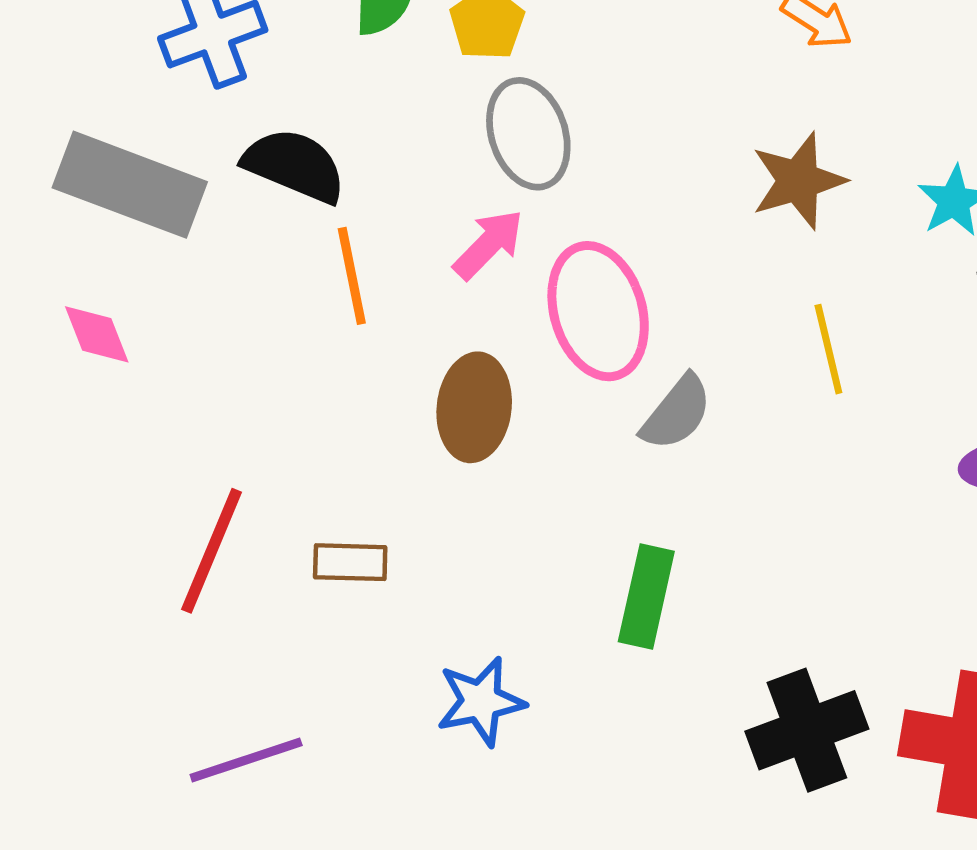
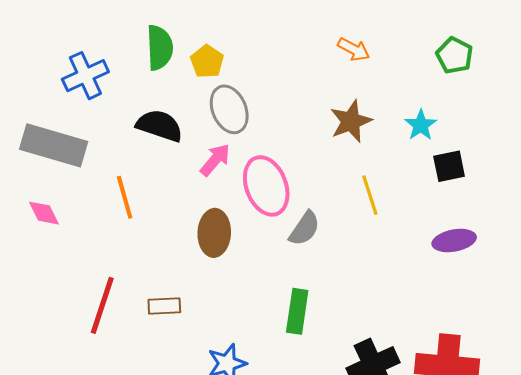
black semicircle: (295, 165) -> (159, 126), moved
orange line: (352, 276) -> (125, 197), moved

